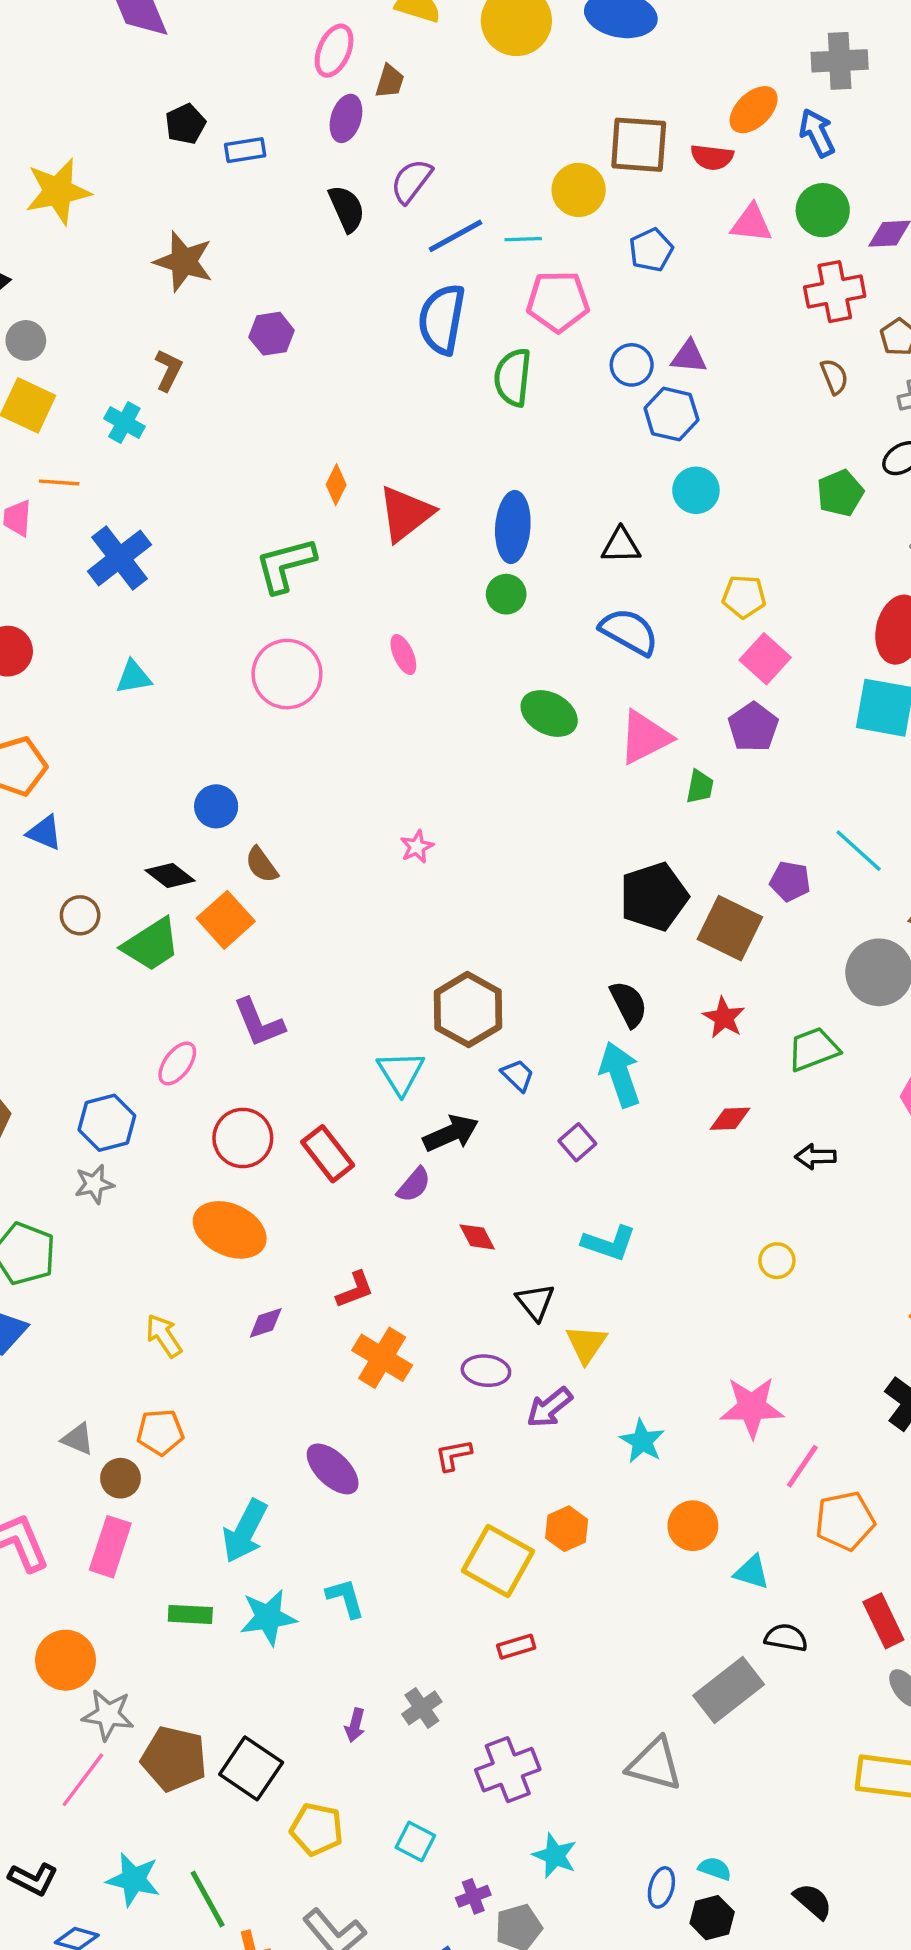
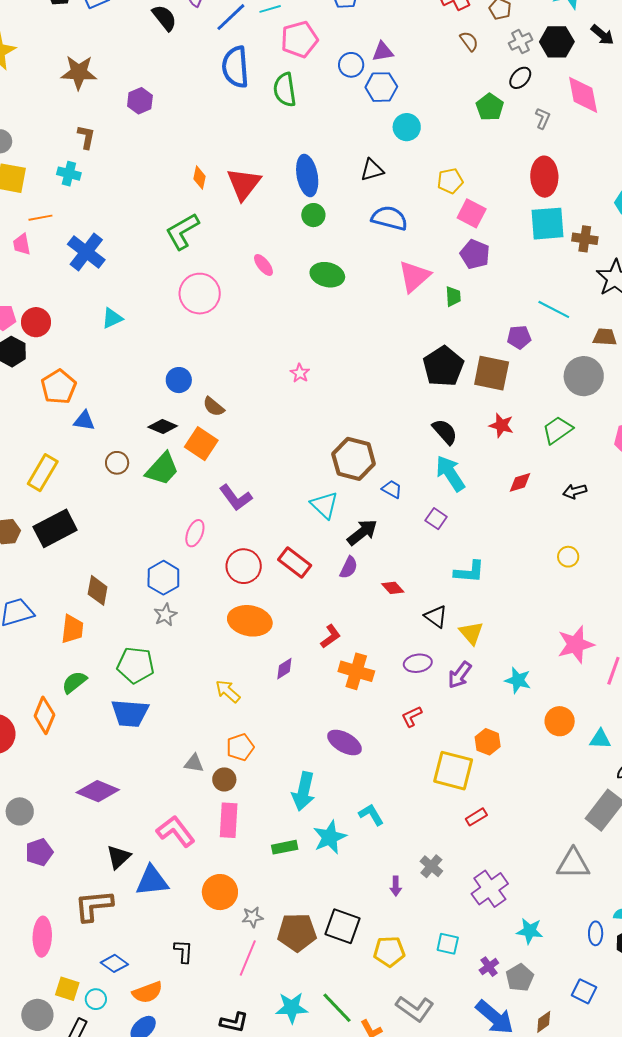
green ellipse: (549, 714) -> (327, 275), moved
gray star: (108, 1715) -> (252, 917), size x0.7

